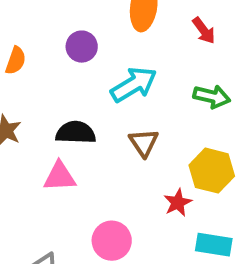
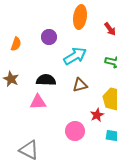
brown triangle: (144, 143) -> (80, 85), turned 49
pink circle: (112, 241) -> (75, 131), moved

